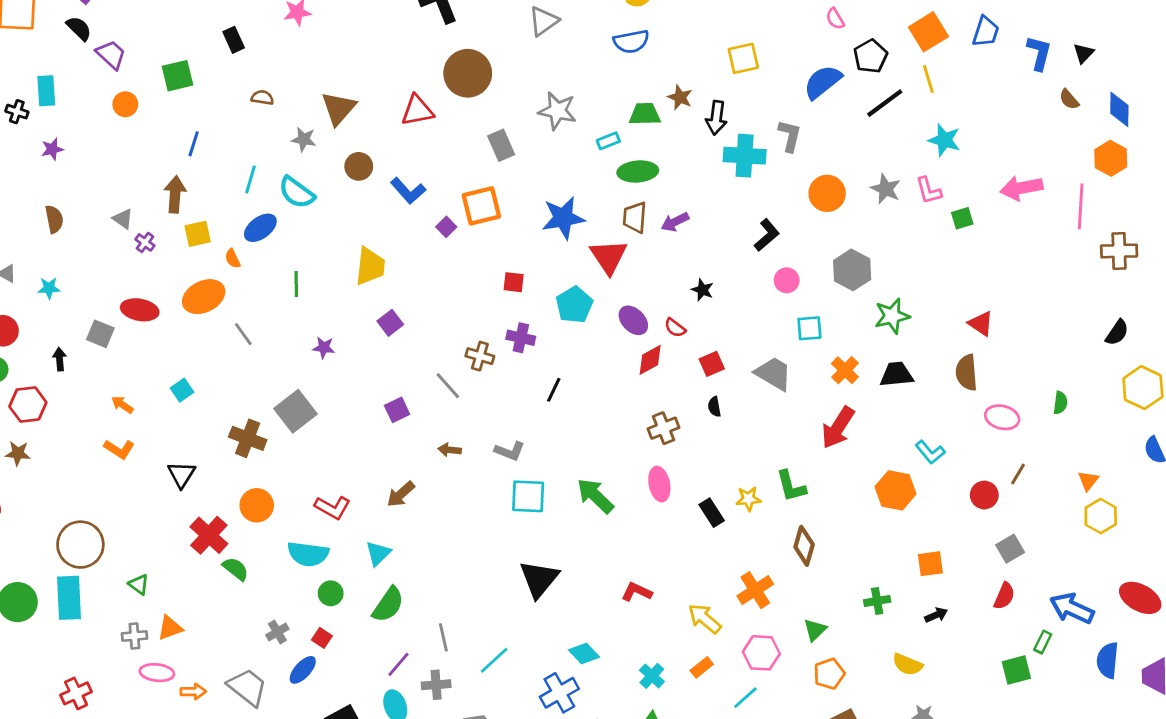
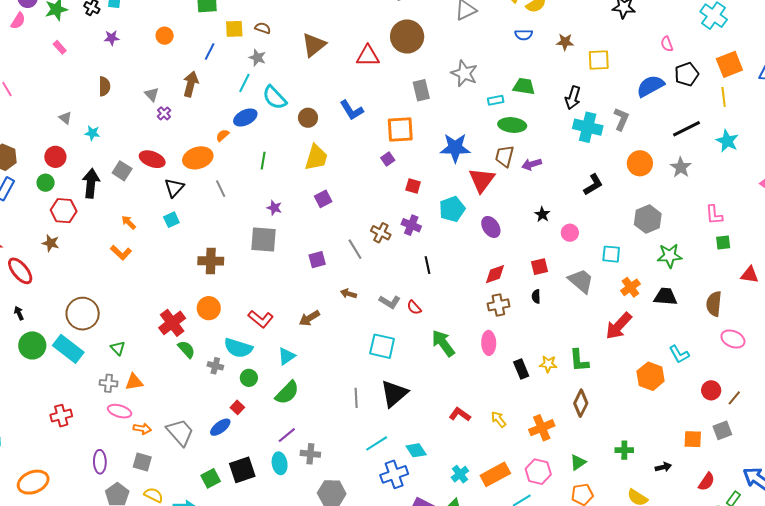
blue semicircle: (631, 42) -> (524, 35), size x0.7
brown star: (680, 97) -> (565, 42), moved, turned -30
black line: (885, 103) -> (687, 129), moved
orange circle: (125, 104) -> (165, 36), moved
gray star: (304, 139) -> (257, 58), moved
brown circle: (359, 166) -> (308, 118), moved
pink L-shape: (929, 191) -> (714, 215), moved
green square: (962, 218) -> (723, 242), moved
purple square: (446, 227) -> (388, 159), moved
yellow square: (198, 234) -> (234, 29), moved
orange semicircle: (233, 259) -> (222, 135), turned 64
pink circle: (787, 280) -> (570, 233), moved
red triangle: (981, 323) -> (750, 275), moved, turned -36
red semicircle: (675, 328) -> (414, 308), moved
black arrow: (60, 359) -> (91, 183), size x1.8
red diamond: (650, 360) -> (495, 274), moved
black line: (554, 390) -> (428, 265), turned -48
gray square: (296, 411) -> (263, 240), moved, turned 32
brown cross: (248, 438) -> (211, 261), turned -30
brown line: (1018, 474) -> (734, 398), moved
black triangle: (181, 475) -> (174, 188), moved
cyan square: (528, 496) -> (382, 346), moved
orange square: (930, 564) -> (693, 439), moved
red semicircle: (1004, 596) -> (707, 482), moved
cyan rectangle: (69, 598) -> (68, 349), turned -60
yellow arrow: (705, 619) -> (499, 419), moved, size x0.7
gray cross: (277, 632) -> (215, 366), moved, turned 35
gray line: (443, 637) -> (356, 398), moved
cyan line: (494, 660) -> (377, 443), moved
orange rectangle: (702, 667) -> (495, 474), size x1.8

